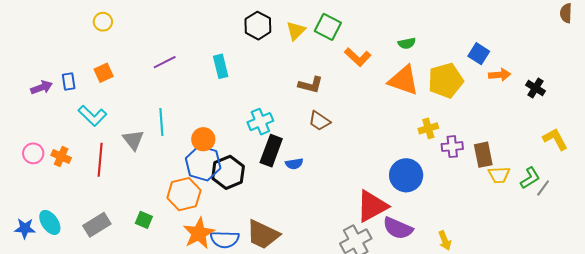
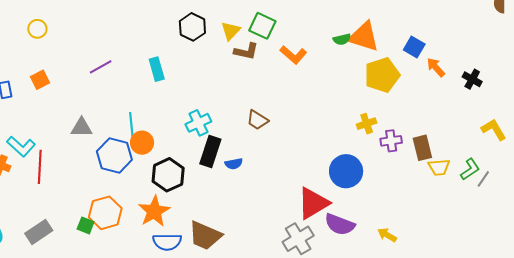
orange arrow: (500, 75) -> (436, 67), turned -125
orange triangle: (404, 80) -> (364, 37), moved
brown L-shape: (311, 85) -> (246, 51), moved
cyan L-shape: (92, 116) -> (21, 146), moved
cyan line: (161, 122) -> (131, 126), moved
gray triangle: (133, 140) -> (82, 128), moved, turned -50
blue hexagon: (203, 163) -> (114, 155), moved
orange hexagon: (184, 194) -> (105, 213), moved
orange star: (199, 233) -> (154, 211), moved
yellow arrow: (445, 241) -> (387, 235), turned 144

